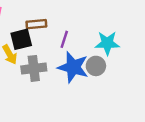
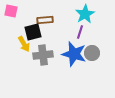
purple line: (64, 39) -> (80, 32), moved
cyan star: (107, 43) -> (85, 14), moved, turned -30

